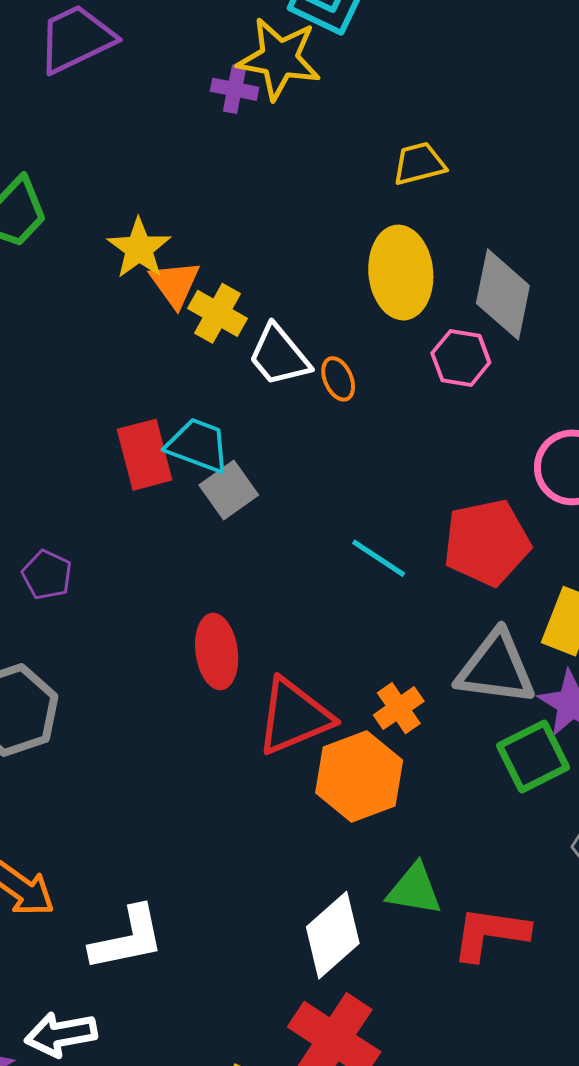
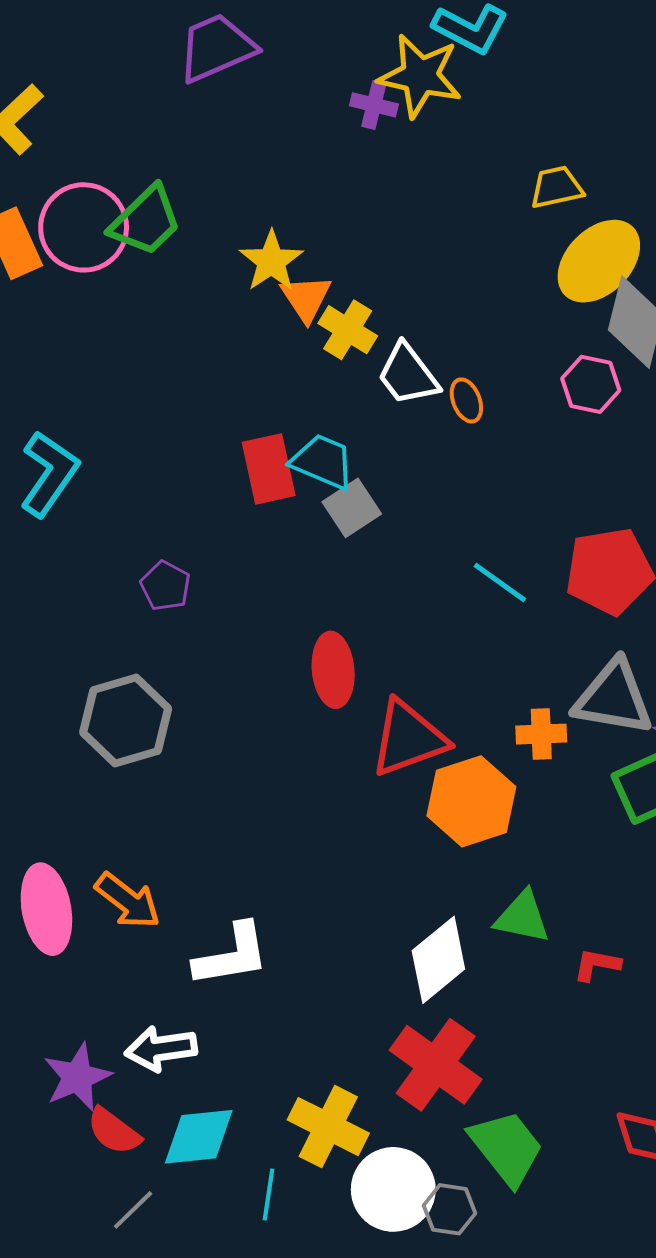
yellow ellipse: (401, 273) -> (599, 261), moved, turned 48
orange cross: (399, 708) -> (541, 734), moved, turned 30
red L-shape: (490, 933) -> (597, 965), size x0.6

